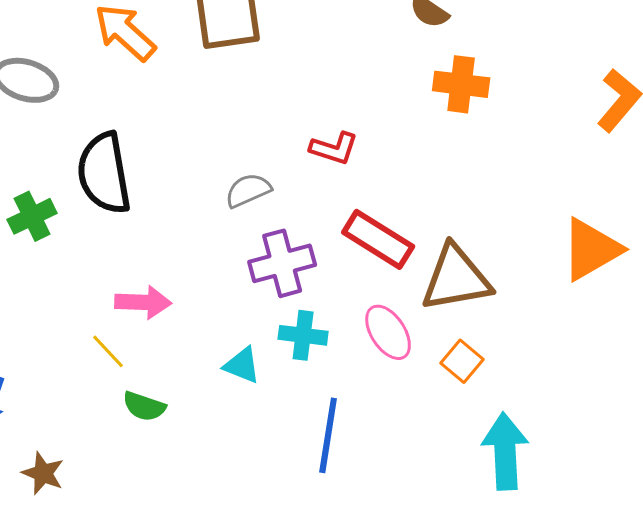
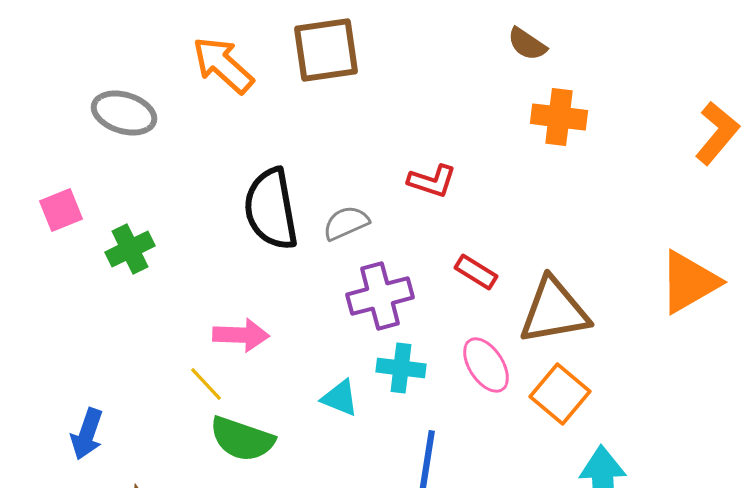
black semicircle: (104, 173) -> (271, 209), moved
red rectangle: (378, 239) -> (476, 272), size x0.6
orange square: (462, 361) -> (560, 394), size x1.4
green semicircle: (144, 406) -> (242, 439), size x1.5

